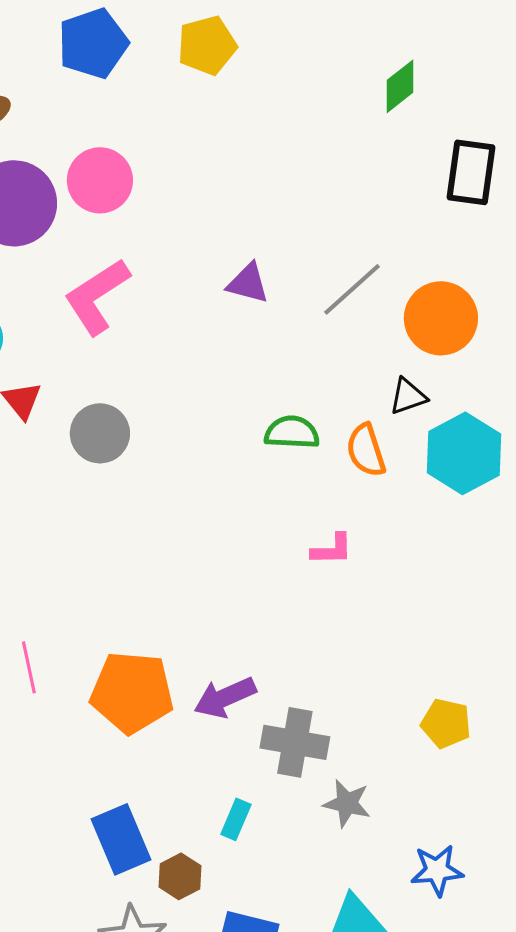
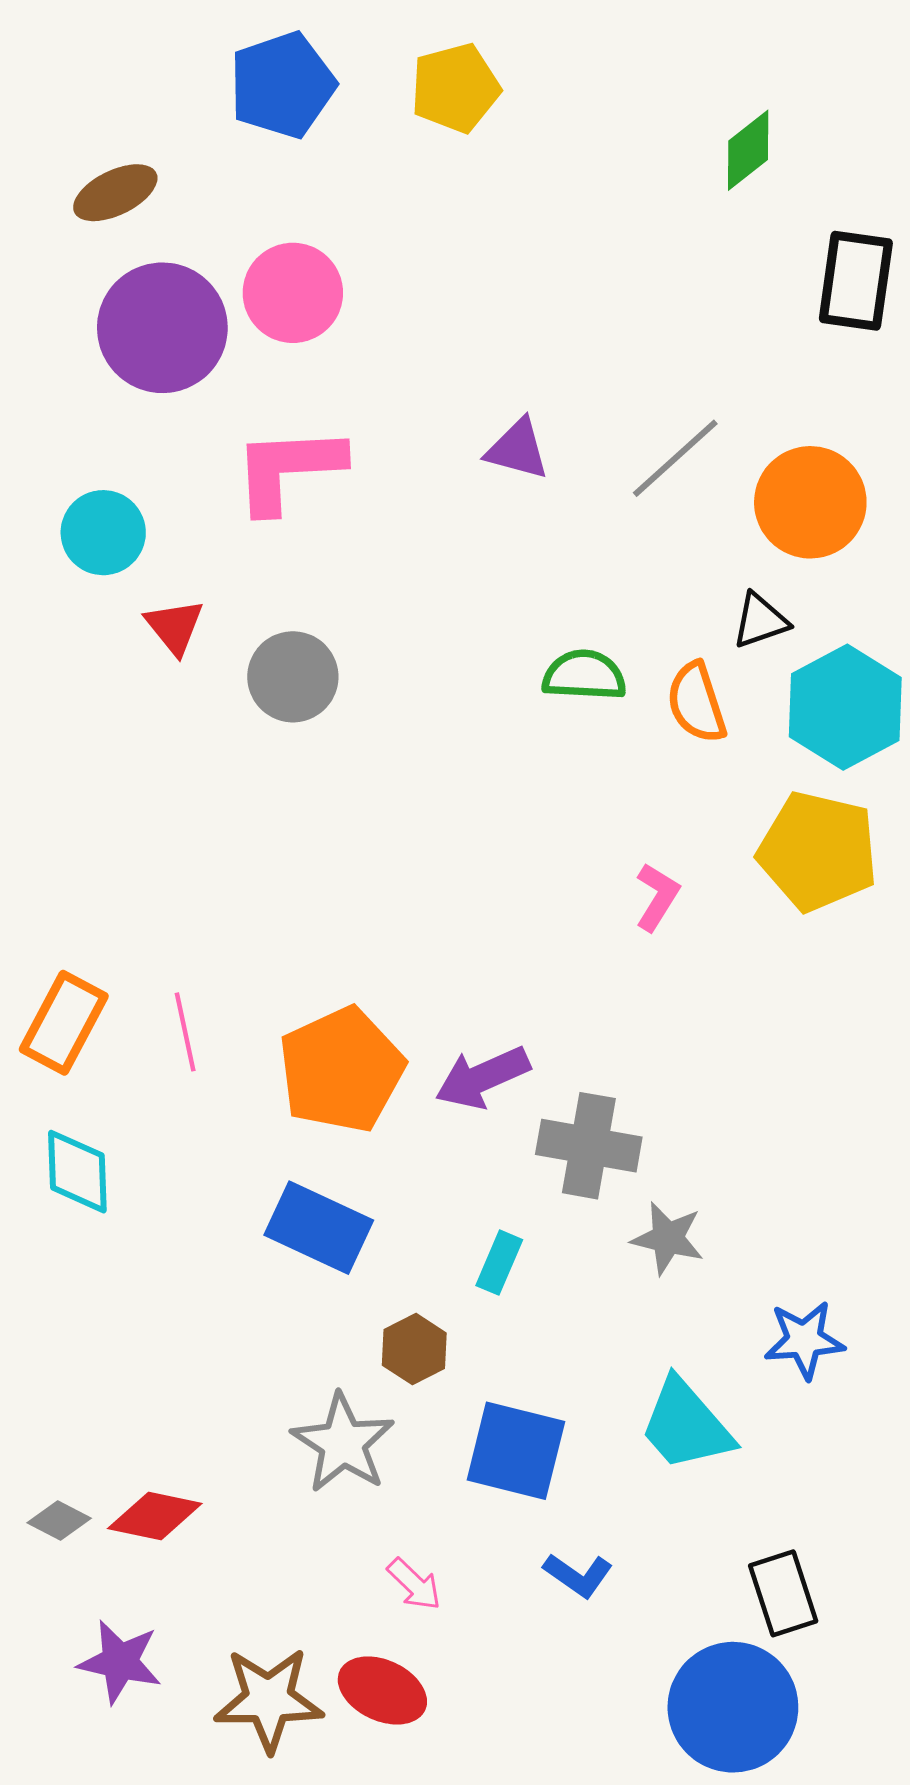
pink L-shape: (97, 296) -> (288, 469), turned 30
pink L-shape: (332, 549) -> (657, 897), moved, turned -57
orange pentagon: (132, 692) -> (341, 1070), turned -30
yellow pentagon: (446, 723) -> (818, 851), moved, size x1.6
blue rectangle: (121, 839) -> (319, 1228), moved, turned -42

